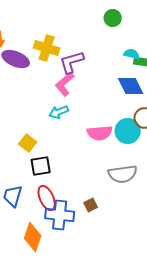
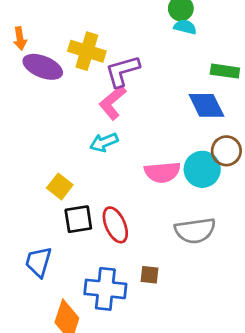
cyan semicircle: (132, 54) -> (185, 27), moved
red ellipse: (47, 198) -> (115, 225), moved
brown square: (91, 205) -> (149, 275), turned 32

